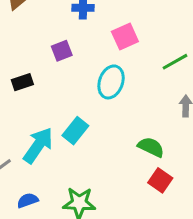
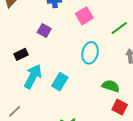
purple square: (62, 51) -> (44, 31), turned -32
cyan ellipse: (111, 82) -> (90, 53), moved
cyan arrow: (38, 145) -> (33, 76), moved

